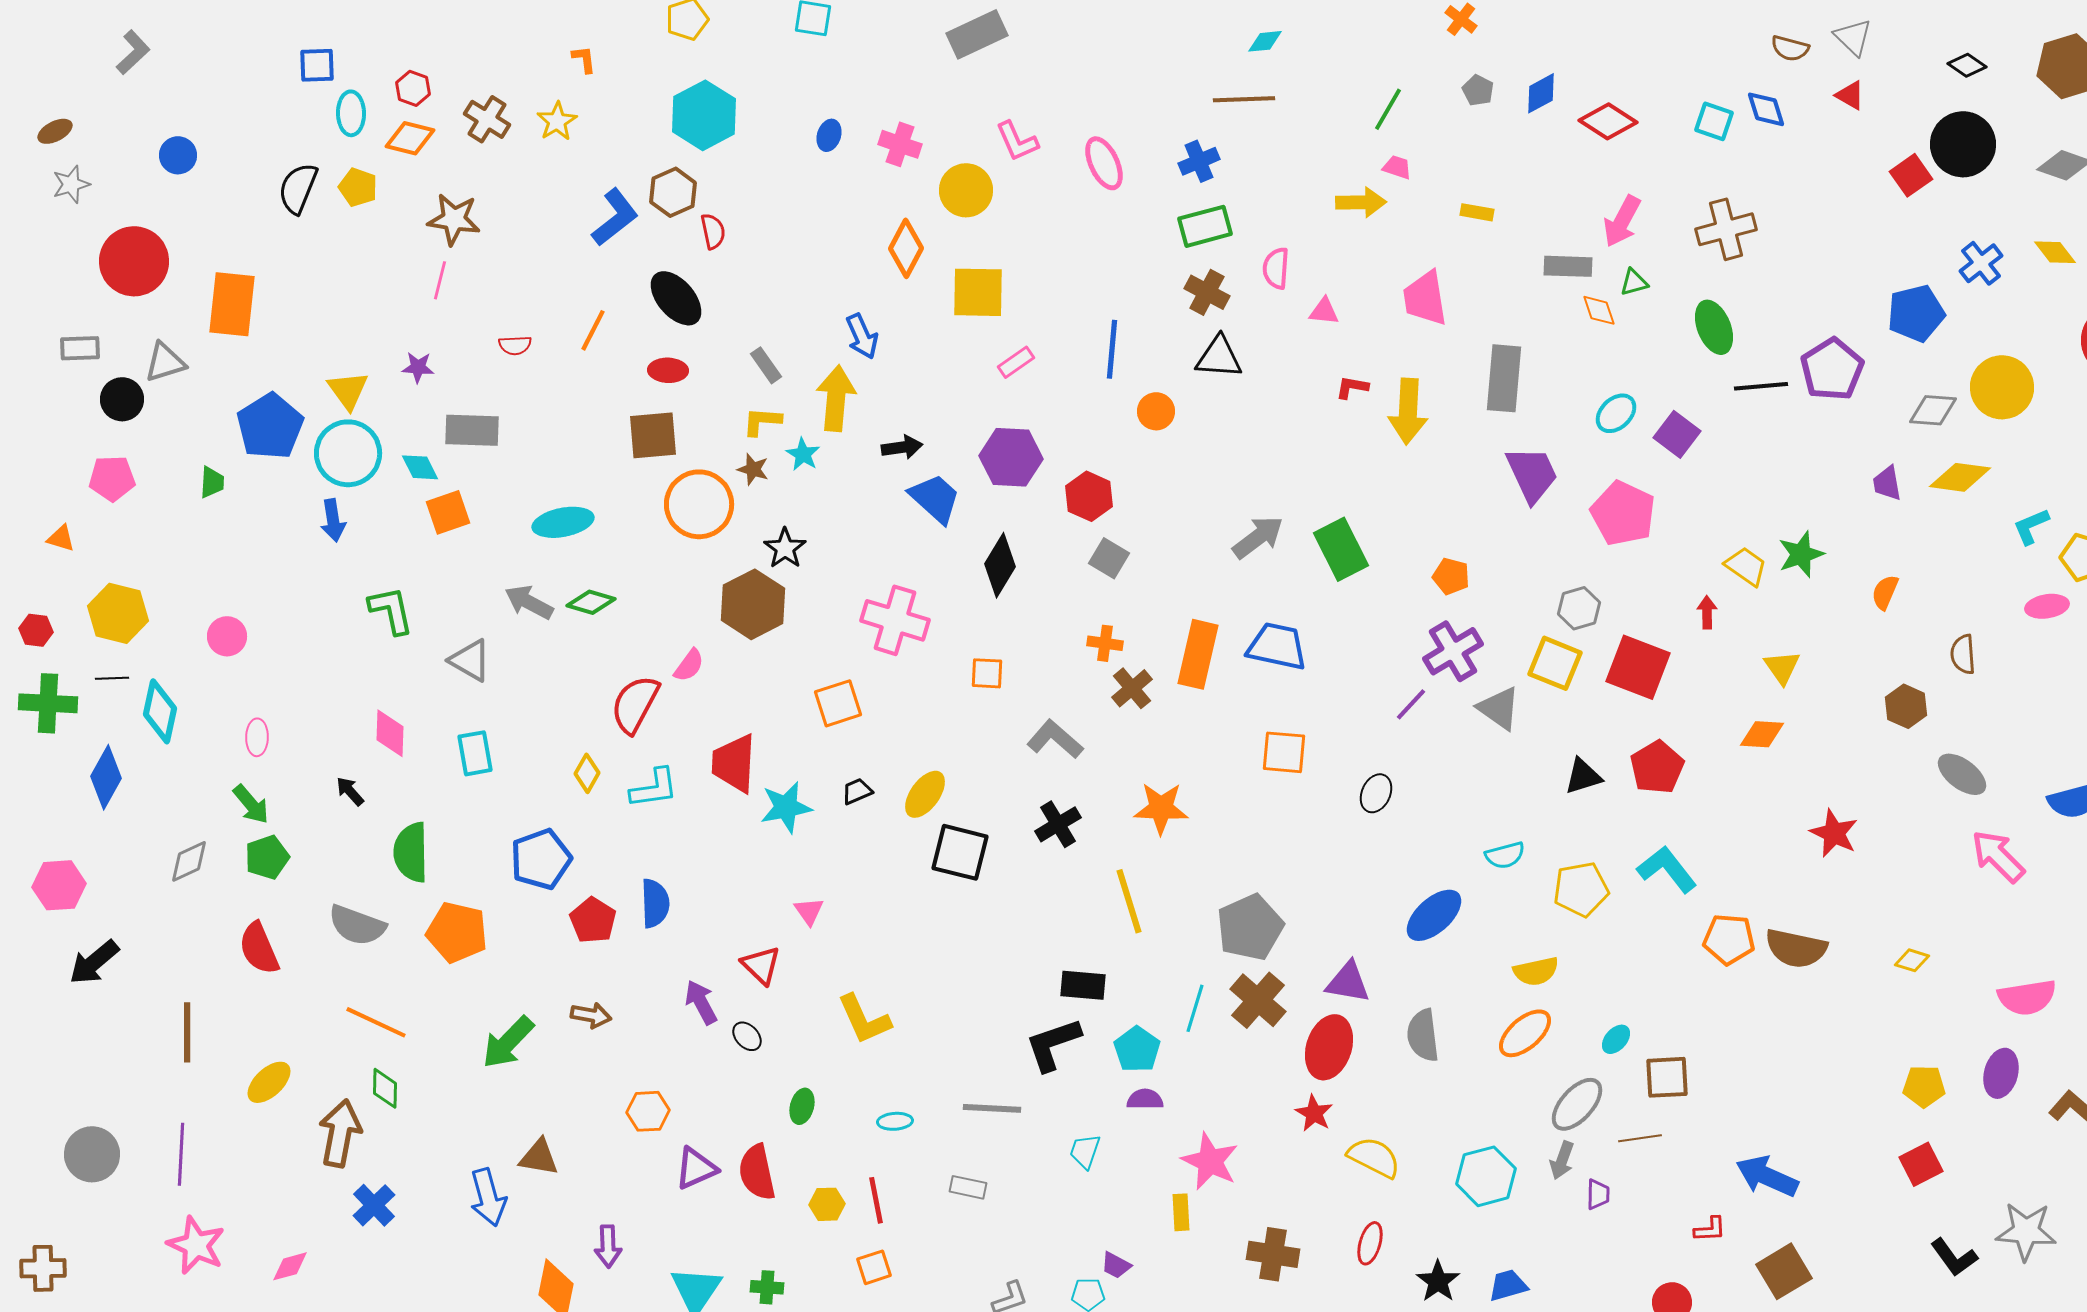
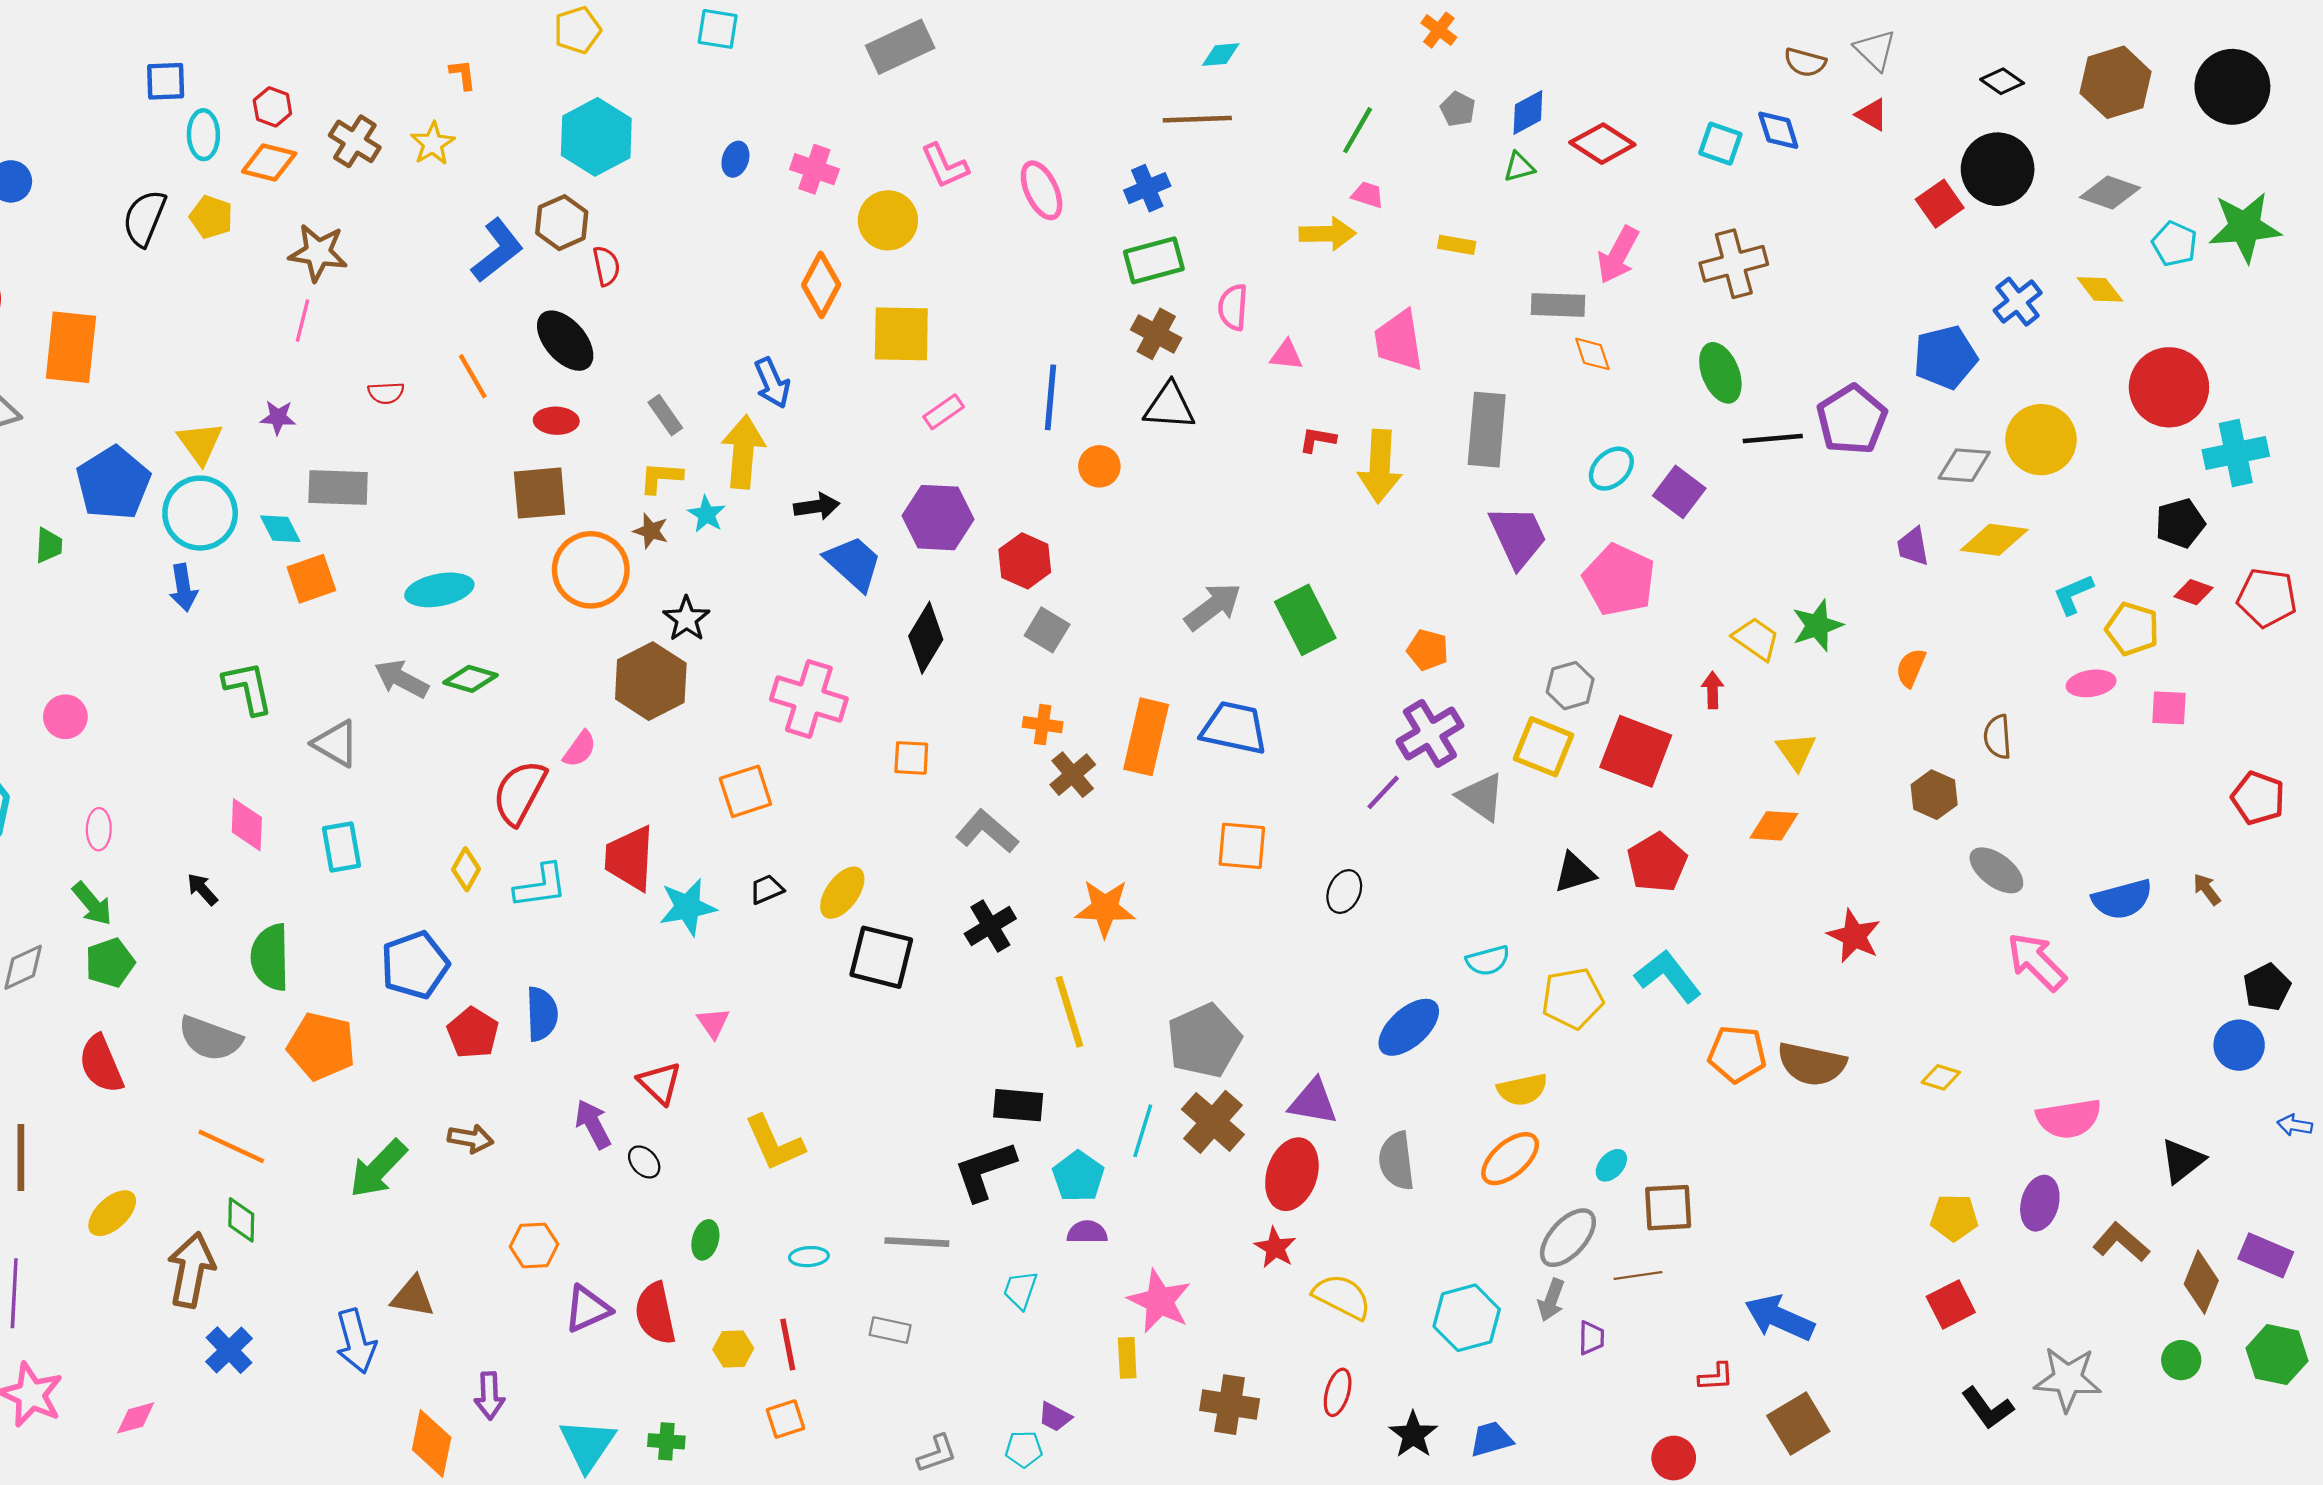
green triangle: (1634, 282) -> (1519, 167), moved
orange line: (593, 330) -> (473, 376), turned -57

